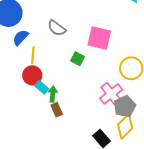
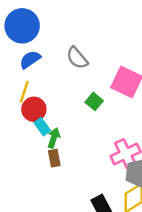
yellow line: (33, 55) -> (24, 92), moved

